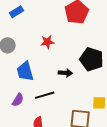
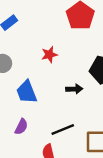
black line: (45, 95) -> (63, 129), moved

